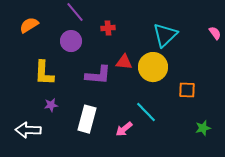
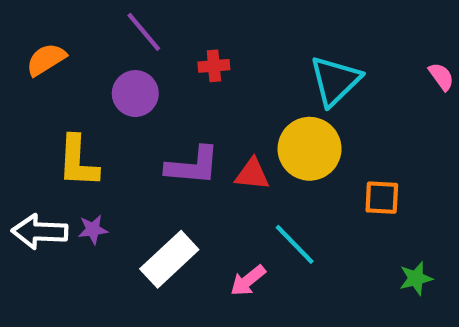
red triangle: (124, 62) -> (252, 174), moved
white rectangle: (87, 119) -> (169, 259), turned 32
white arrow: (28, 130) -> (40, 232), moved

